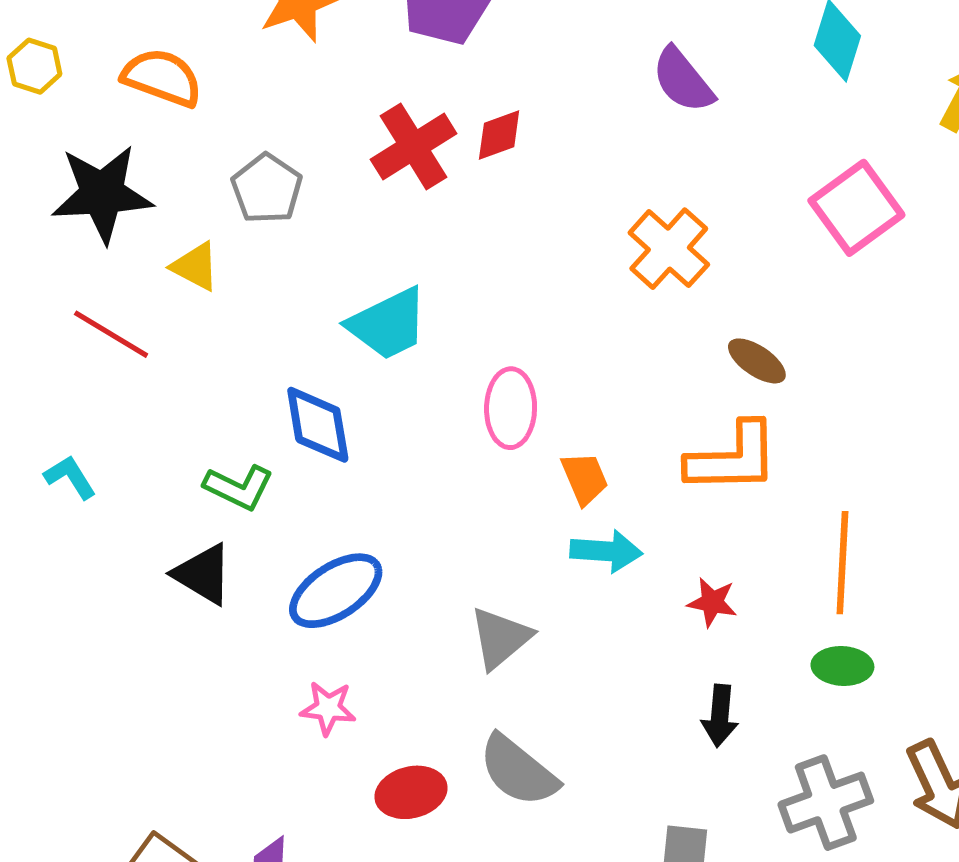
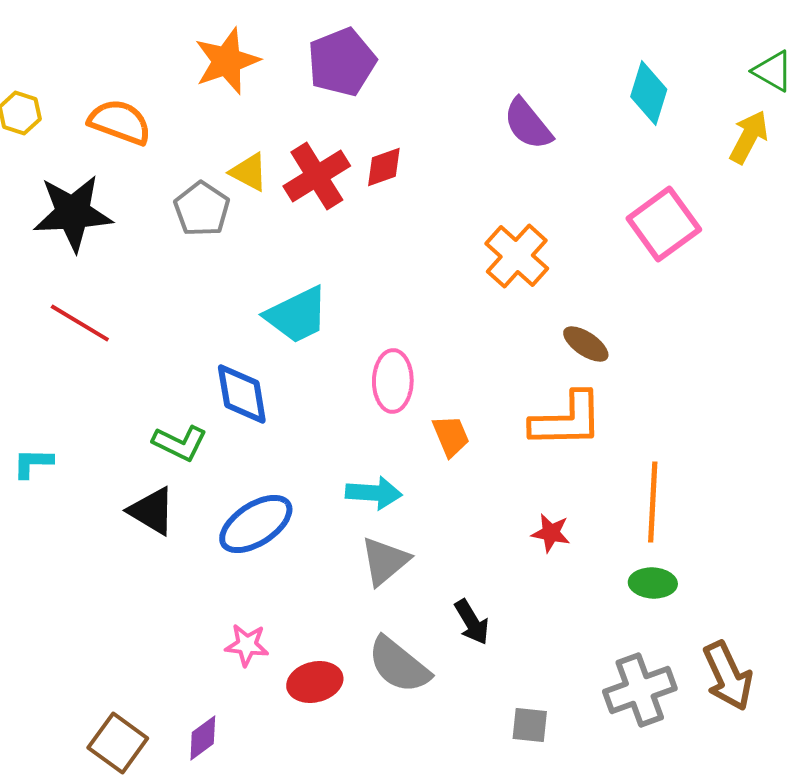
yellow triangle: (195, 266) -> (249, 172), moved
cyan L-shape: (70, 477) -> (33, 463), moved, turned -57
cyan arrow: (606, 551) -> (374, 493), moved
pink star: (328, 708) -> (247, 645), moved
black arrow: (720, 716) -> (472, 622), moved, turned -36

